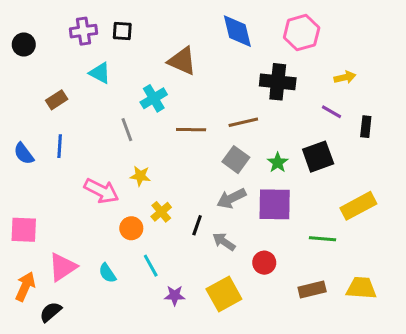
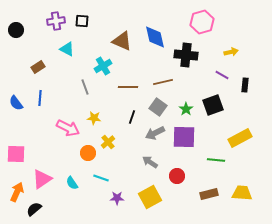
blue diamond: (237, 31) -> (155, 37), moved
black line: (197, 225) -> (132, 117), moved
cyan line: (151, 266) -> (101, 178), turned -42

